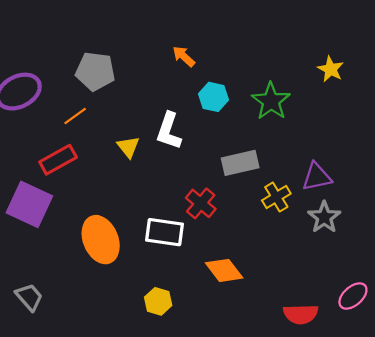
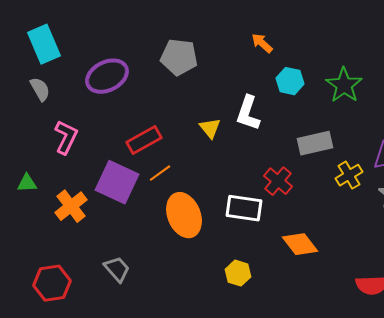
orange line: (75, 116) -> (160, 173), moved

